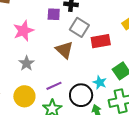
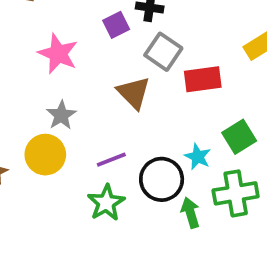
purple square: (54, 14) -> (116, 25), turned -32
pink star: (23, 31) -> (58, 54), turned -30
yellow circle: (24, 96) -> (45, 155), moved

